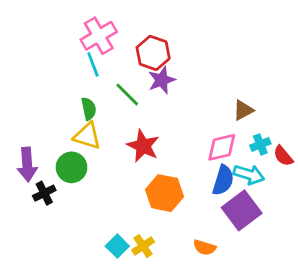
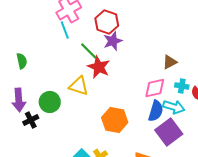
green semicircle: (89, 109) -> (22, 61), moved
yellow triangle: (87, 136) -> (79, 86), moved
cyan cross: (260, 144) -> (182, 86), turned 32
red star: (143, 146) -> (99, 67), moved

